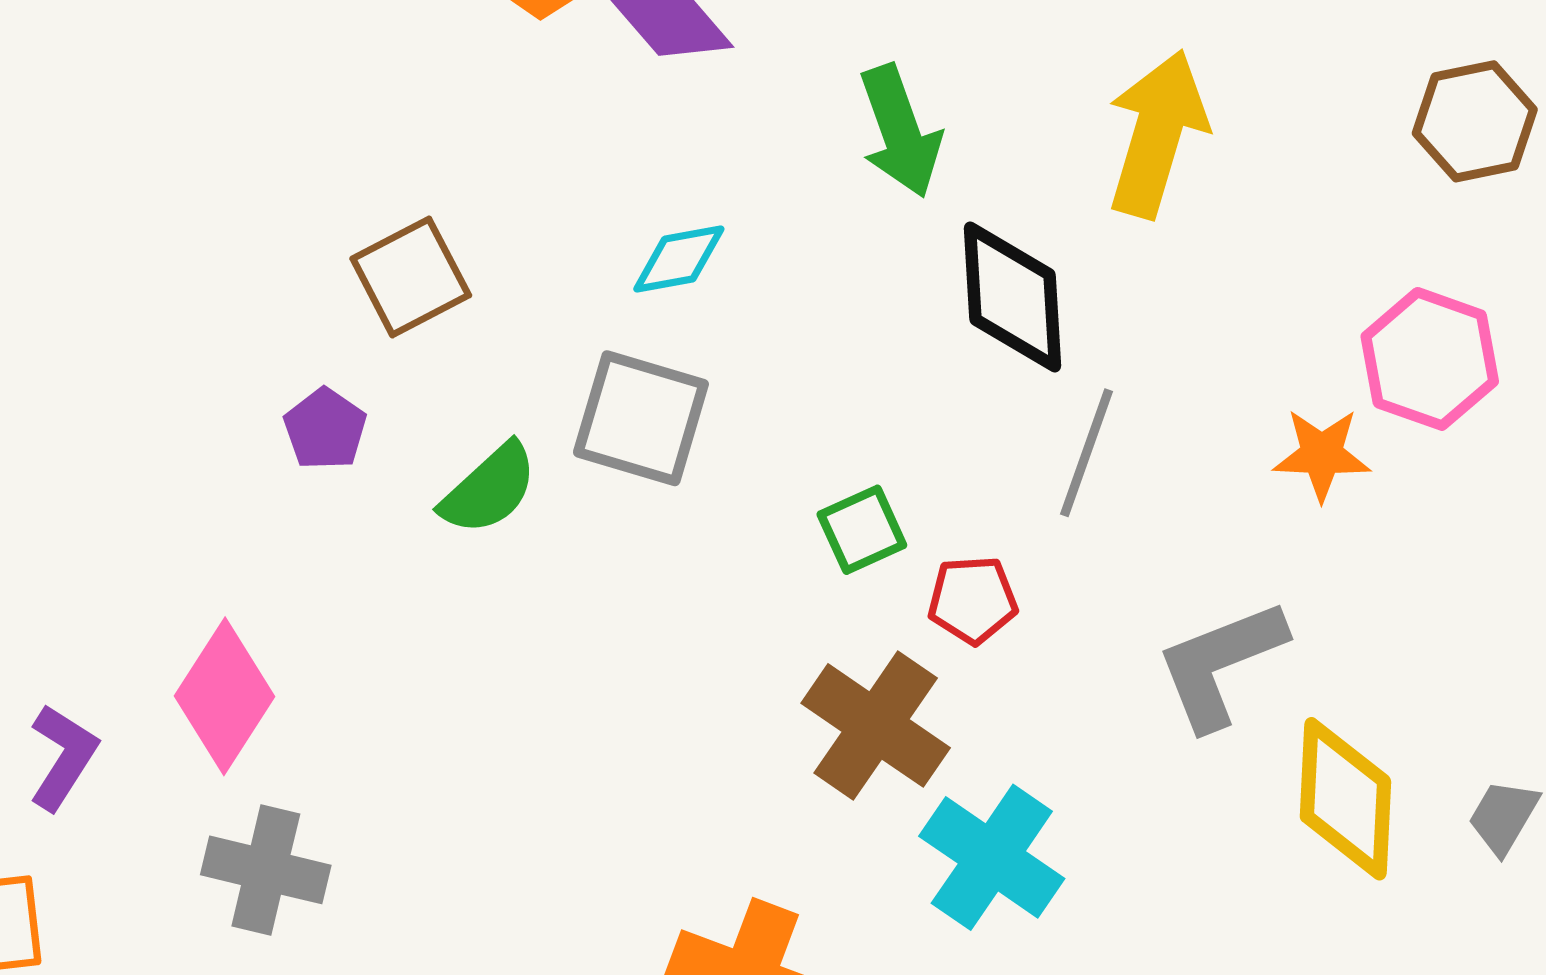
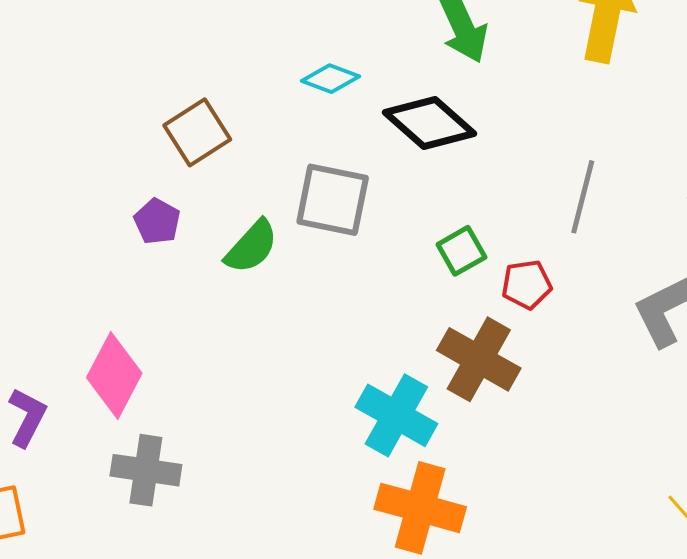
cyan diamond: (679, 259) -> (331, 79), moved, turned 36
black diamond: (1013, 297) -> (430, 123), moved, turned -40
cyan cross: (992, 857) -> (396, 415), moved

